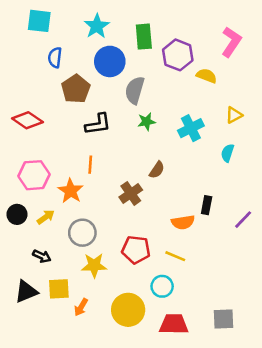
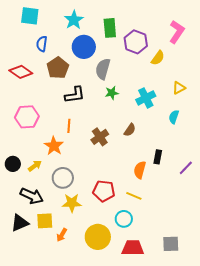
yellow semicircle: (207, 76) -> (158, 58), turned 105
red diamond: (27, 120) -> (21, 72), moved
brown semicircle: (157, 170) -> (130, 130), moved
pink hexagon: (34, 175) -> (27, 117), moved
brown cross: (131, 193) -> (100, 137), moved
orange semicircle: (183, 222) -> (140, 170), turned 114
black arrow: (42, 256) -> (32, 196), size x1.6

